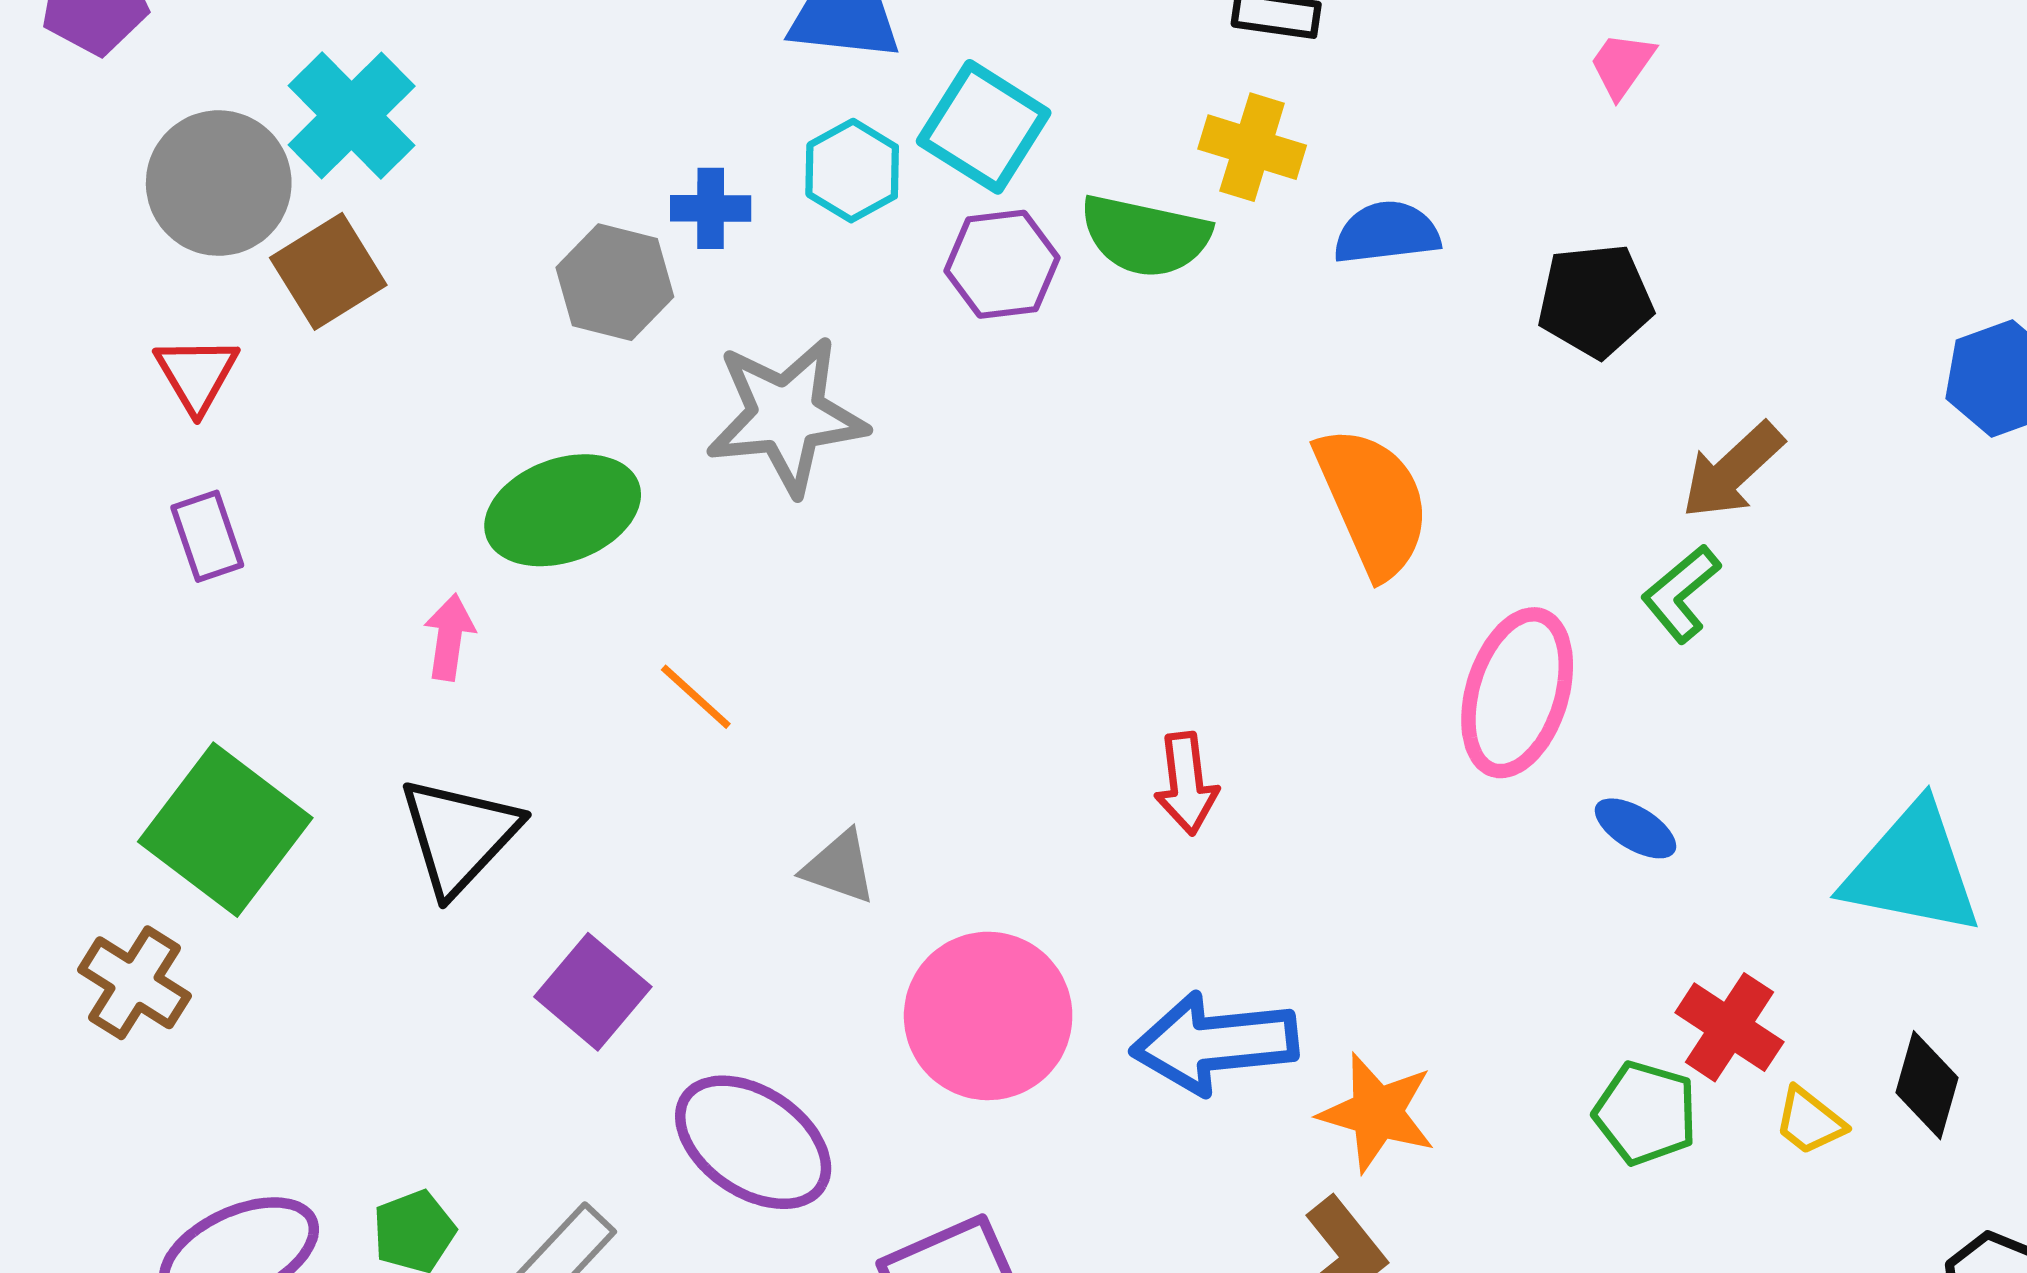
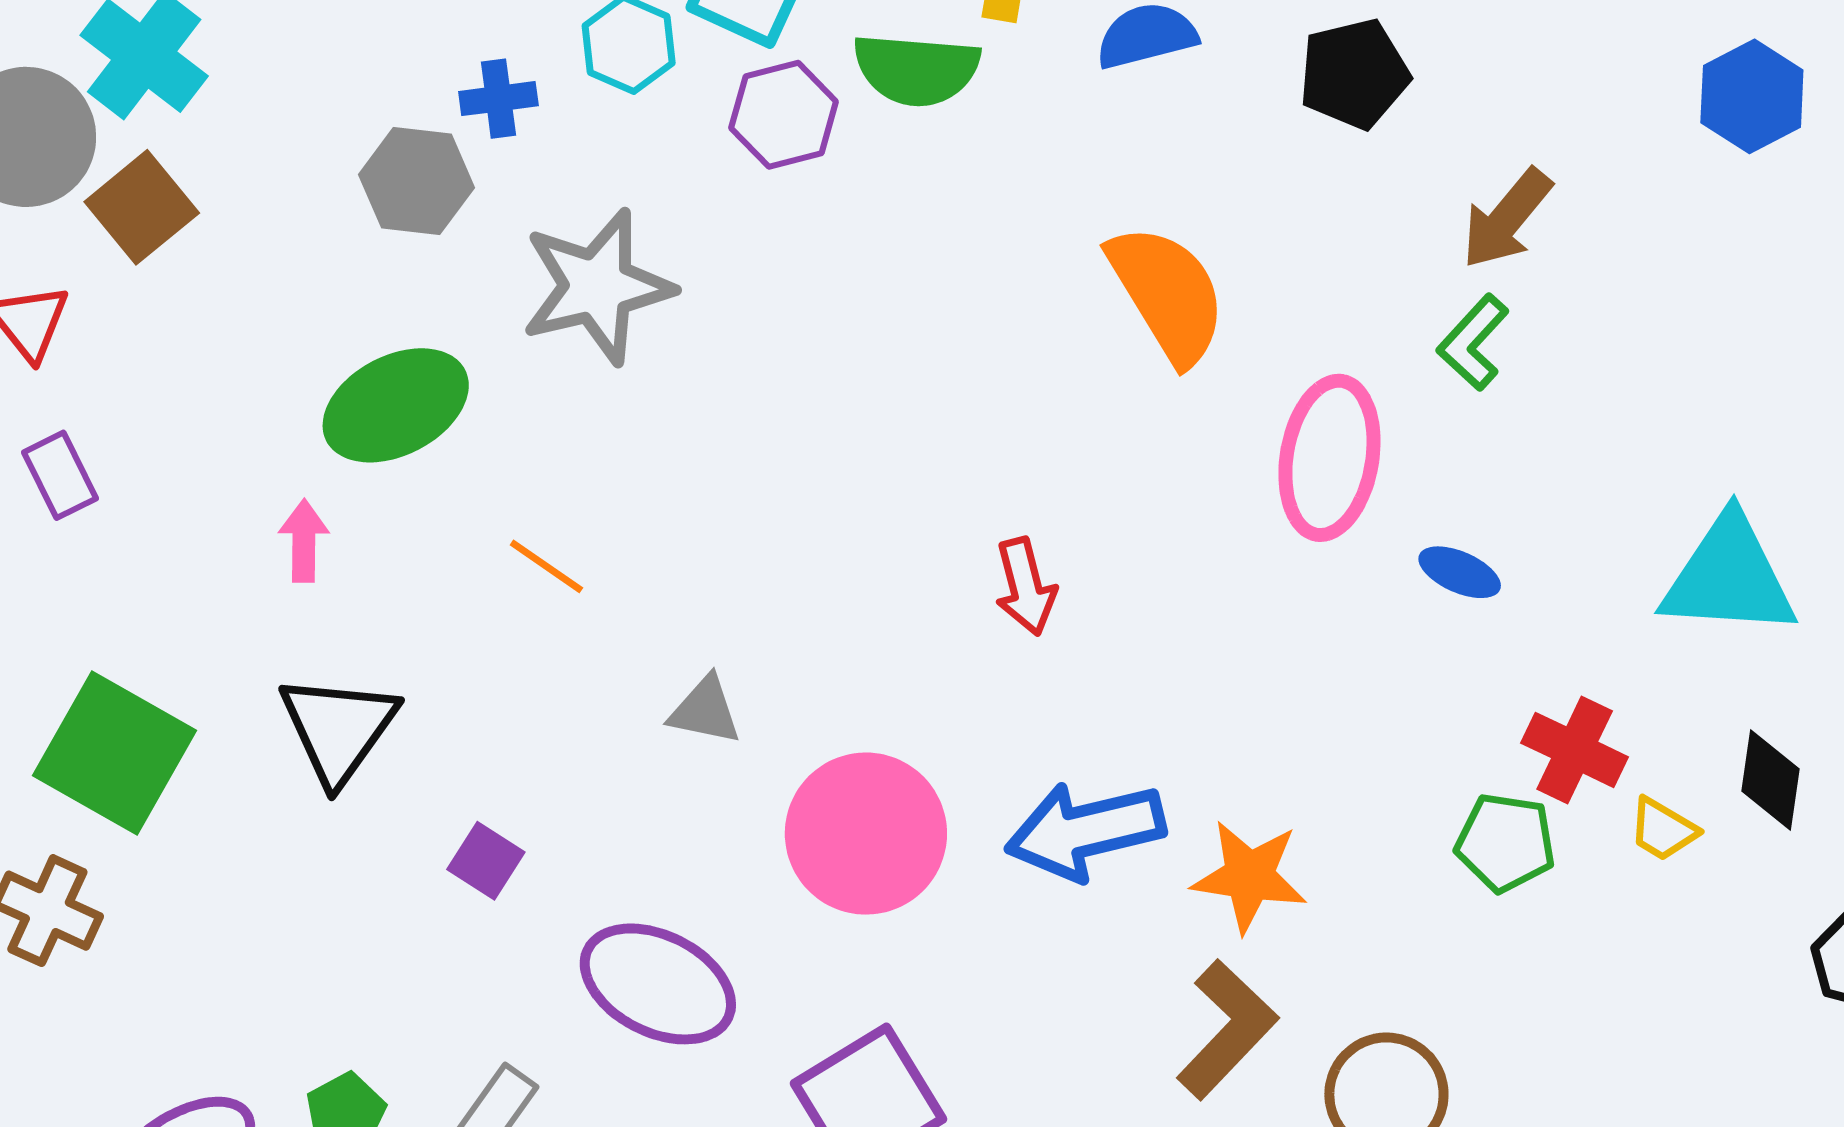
purple square: (593, 992) -> (486, 861), size x0.7

